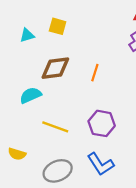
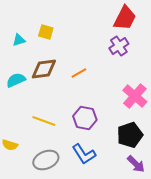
orange line: (95, 73) -> (79, 73), turned 42
cyan semicircle: (30, 95) -> (16, 80), moved

